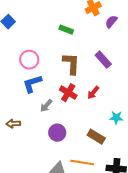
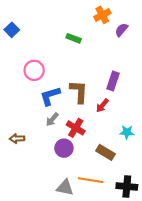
purple rectangle: (103, 60) -> (113, 81), moved, turned 60
brown L-shape: (71, 64) -> (79, 92), moved
blue L-shape: (32, 84) -> (50, 96), moved
red cross: (68, 93) -> (76, 128), moved

